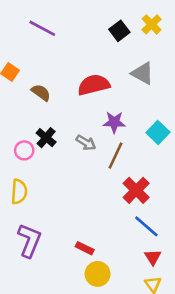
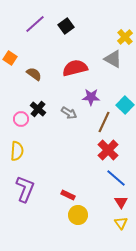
yellow cross: (152, 24) -> (125, 37), moved
purple line: (42, 28) -> (35, 24), turned -70
black square: (119, 31) -> (66, 26), moved
brown line: (116, 156) -> (104, 122), moved

